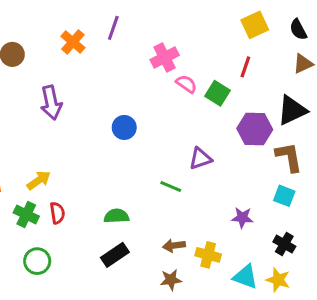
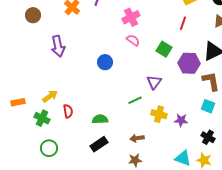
pink semicircle: (186, 84) -> (133, 40), moved
green square: (217, 93) -> (164, 49), moved
purple triangle: (200, 159) -> (154, 82), turned -35
green line: (171, 187) -> (135, 100), turned -48
red semicircle: (57, 213) -> (68, 111), moved
yellow cross: (208, 255) -> (159, 114), moved

